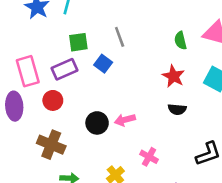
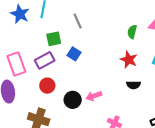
gray line: (120, 37) -> (78, 21), moved
green semicircle: (180, 41) -> (132, 32), turned 32
red circle: (53, 100) -> (47, 86), moved

